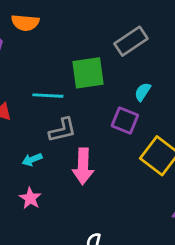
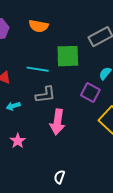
orange semicircle: (25, 23) -> (39, 26), moved
cyan arrow: (32, 160) -> (13, 106), moved

